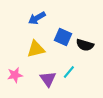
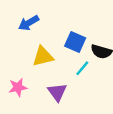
blue arrow: (37, 18) -> (29, 23), moved
cyan line: (69, 72) -> (82, 68), moved

